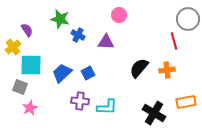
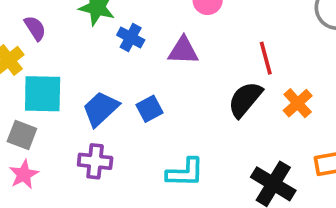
red line: (174, 41) -> (266, 58), moved
orange cross: (167, 70) -> (298, 103), turned -35
purple cross: (80, 101) -> (95, 161), moved
pink star: (30, 108) -> (24, 174), moved

